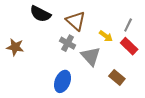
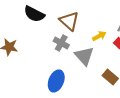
yellow arrow: (106, 36) -> (99, 36), turned -64

